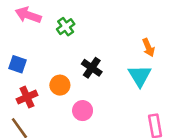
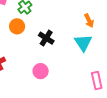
orange circle: (60, 85) -> (17, 26), moved

